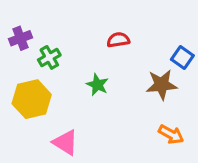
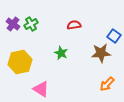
purple cross: (20, 38) -> (13, 24), turned -32
green cross: (49, 57) -> (31, 24), moved
orange arrow: (171, 134) -> (107, 84), turned 105

